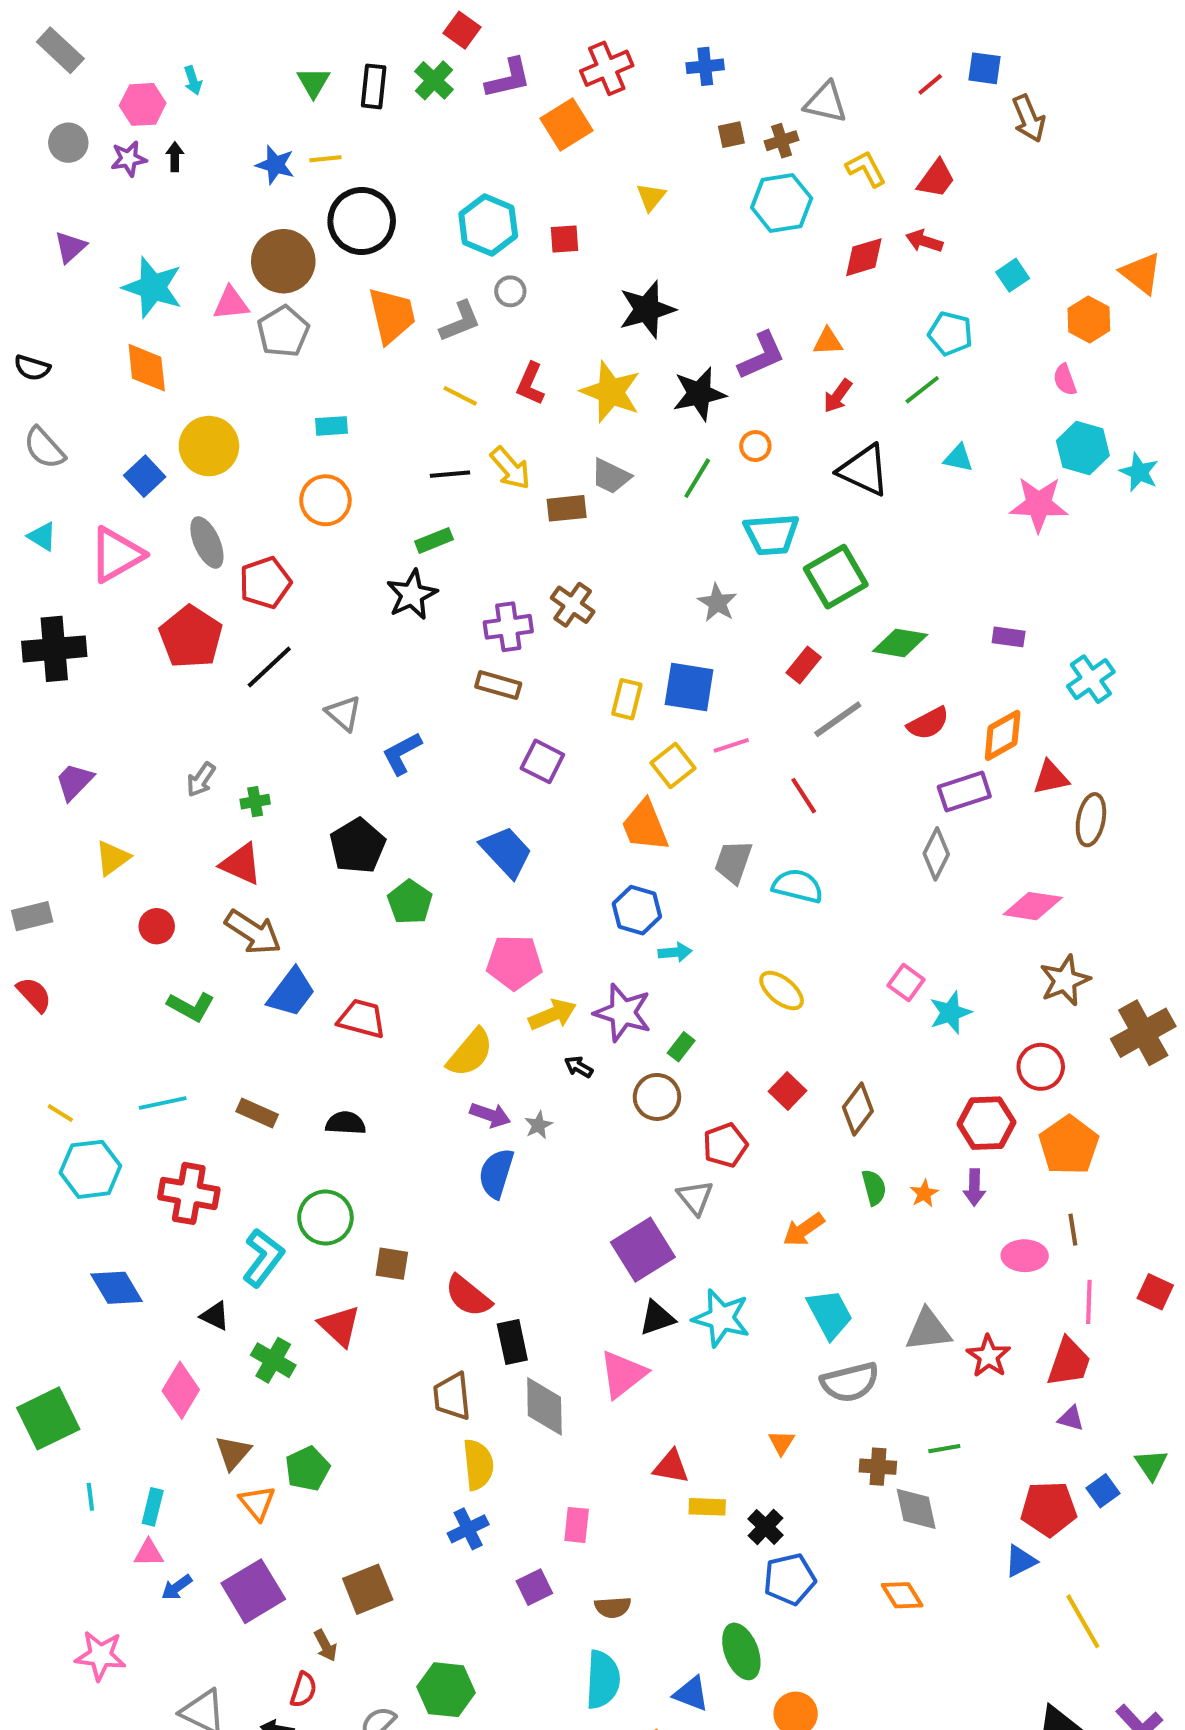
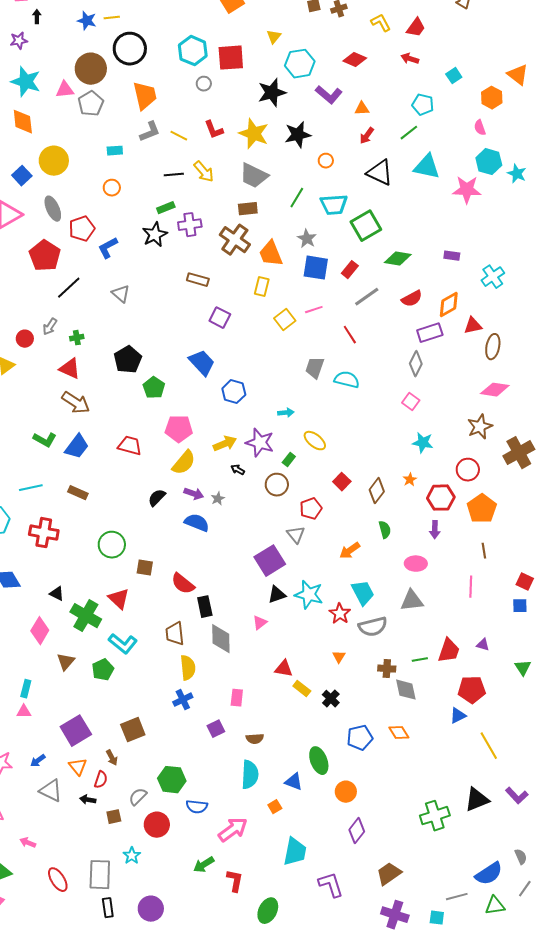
purple star: (129, 159) -> (19, 41), moved
cyan hexagon: (782, 203) -> (300, 64), moved
red square: (565, 239) -> (231, 58), size x1.8
red diamond: (864, 257) -> (355, 60), moved, turned 40
gray L-shape: (460, 321) -> (150, 132), moved
purple L-shape: (761, 356) -> (329, 95), moved, turned 64
red L-shape: (530, 384) -> (214, 130), turned -45
cyan triangle: (958, 458) -> (427, 167), size x1.8
gray trapezoid: (611, 476) -> (254, 176), size x1.4
green line: (697, 478) -> (297, 198), moved
orange circle: (325, 500) -> (112, 188), size x0.7
brown rectangle: (567, 508) -> (248, 209), moved
brown cross: (573, 605) -> (235, 240), size x1.4
purple cross: (508, 627) -> (190, 225), moved
black line: (269, 667) -> (69, 288), moved
blue square: (689, 687) -> (316, 268), moved
blue L-shape: (402, 753) -> (108, 248), moved
orange trapezoid: (645, 826) -> (271, 254), moved
pink diamond: (1033, 906) -> (495, 390), moved
blue hexagon: (637, 910) -> (234, 392), moved
red circle: (157, 926) -> (25, 339), moved
pink pentagon: (514, 962) -> (179, 429), moved
pink square: (906, 982) -> (411, 402), moved
yellow ellipse: (782, 990) -> (315, 441), moved
blue trapezoid: (291, 992) -> (77, 447), moved
cyan star: (950, 1013) -> (423, 443), turned 30
black semicircle: (346, 1123) -> (157, 498), moved, turned -48
blue semicircle: (496, 1173) -> (197, 523), turned 95
orange star: (924, 1193) -> (410, 480), moved
pink ellipse: (1025, 1256) -> (416, 564), moved
cyan L-shape: (263, 1258) -> (123, 644), moved, turned 92
pink line: (1089, 1302) -> (471, 587), moved
red star: (988, 1356) -> (340, 614), moved
green cross: (273, 1360) -> (86, 616), size x1.4
red trapezoid: (1069, 1362) -> (449, 651), moved
pink triangle: (623, 1374) -> (260, 623), size x0.6
blue square: (1103, 1491) -> (520, 606), moved, turned 35
orange triangle: (257, 1503) -> (78, 767), moved
yellow rectangle: (707, 1507) -> (302, 689), turned 36
blue pentagon: (790, 1579) -> (360, 738), moved
blue arrow: (177, 1587) -> (38, 761), moved

